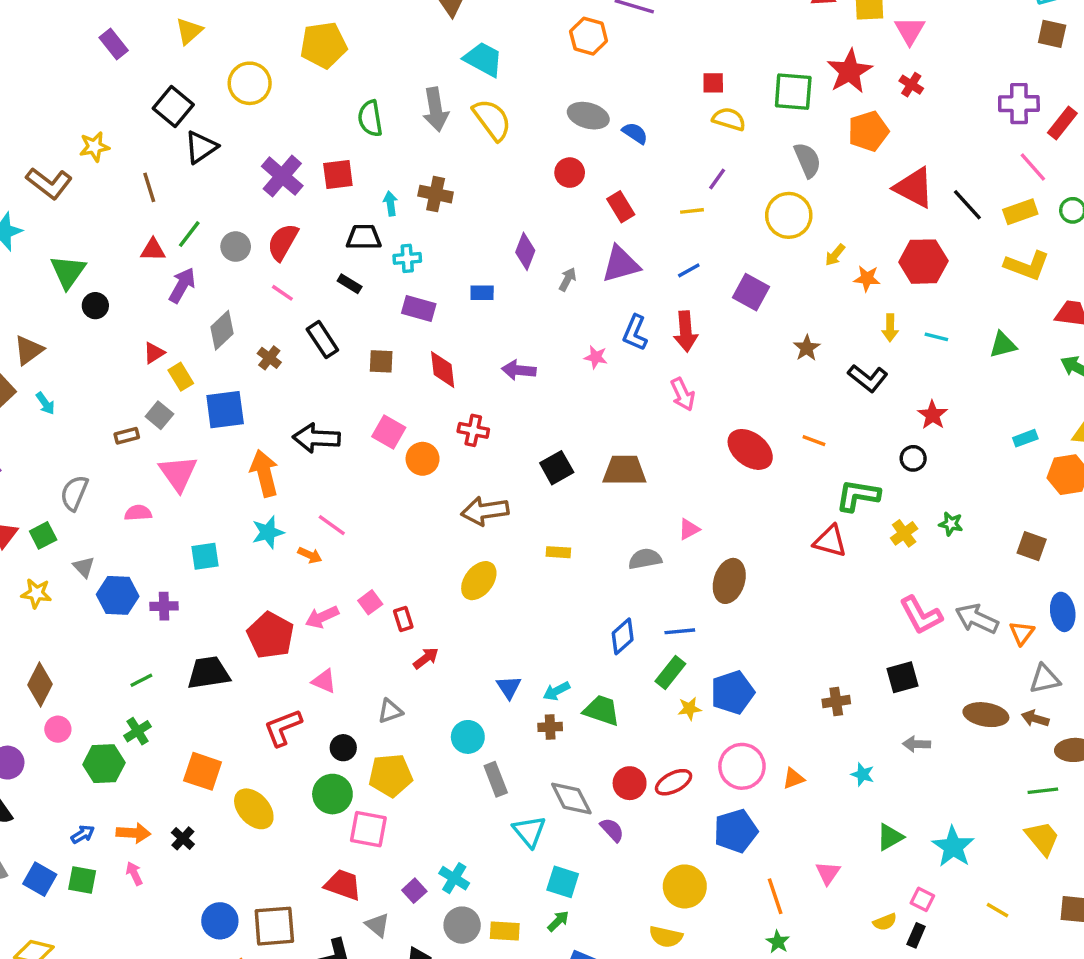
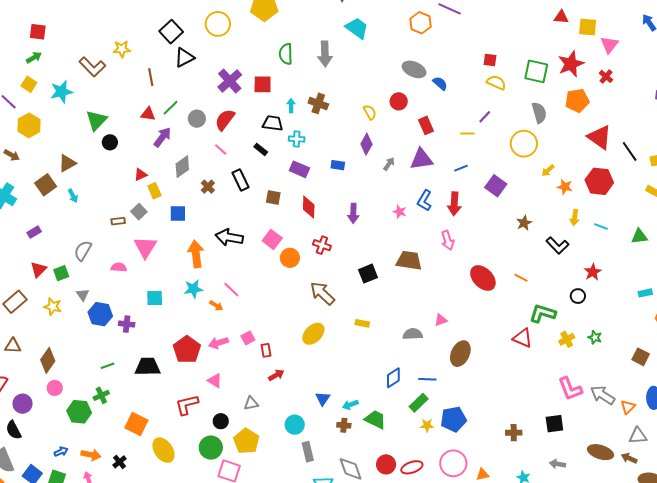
yellow semicircle: (492, 120) -> (370, 112), moved, size x0.6
purple arrow: (519, 370) -> (353, 213), turned -102
blue square: (225, 410) -> (178, 214), size x0.7
brown trapezoid: (625, 470) -> (409, 261), moved
brown arrow: (485, 511) -> (322, 293), turned 44
yellow pentagon: (391, 775) -> (246, 441), turned 30

